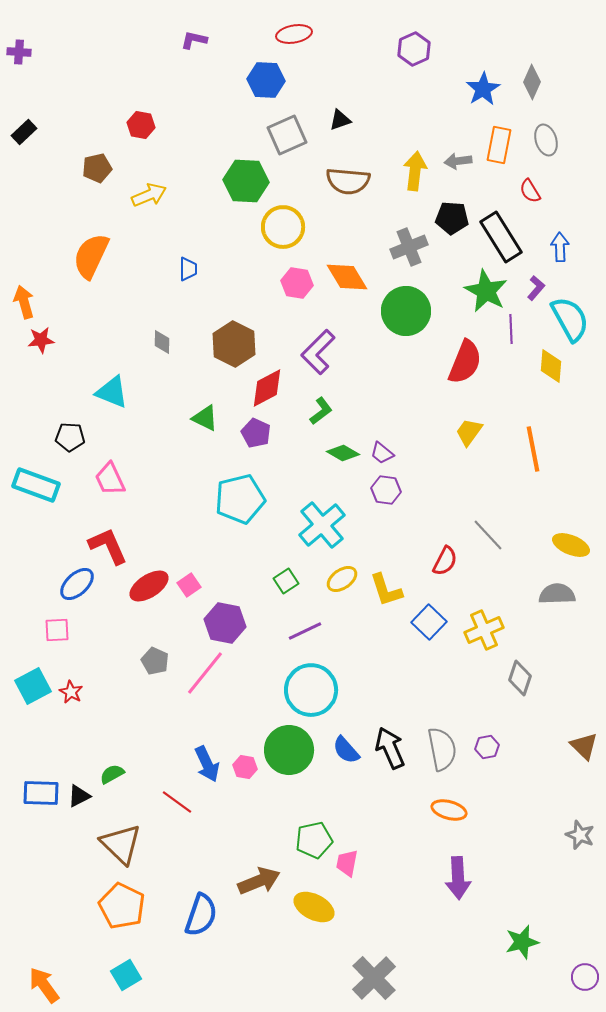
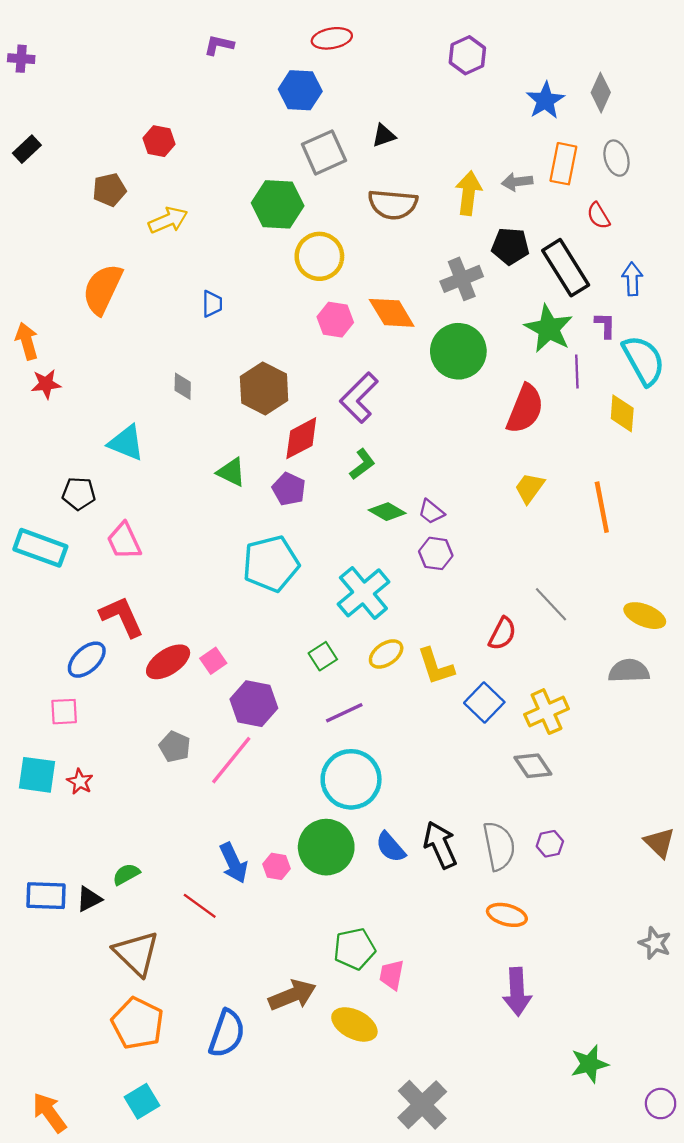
purple L-shape: (536, 288) -> (605, 325), turned -40
gray diamond: (520, 678) -> (533, 766), moved, turned -52
cyan square: (33, 686) -> (37, 775), turned 36

